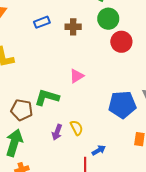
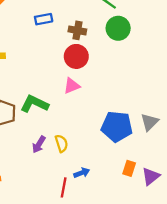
red circle: (121, 42) -> (76, 56), moved

